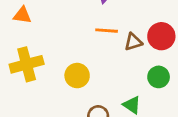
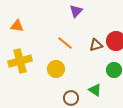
orange line: (107, 31) -> (65, 43), moved, turned 35

